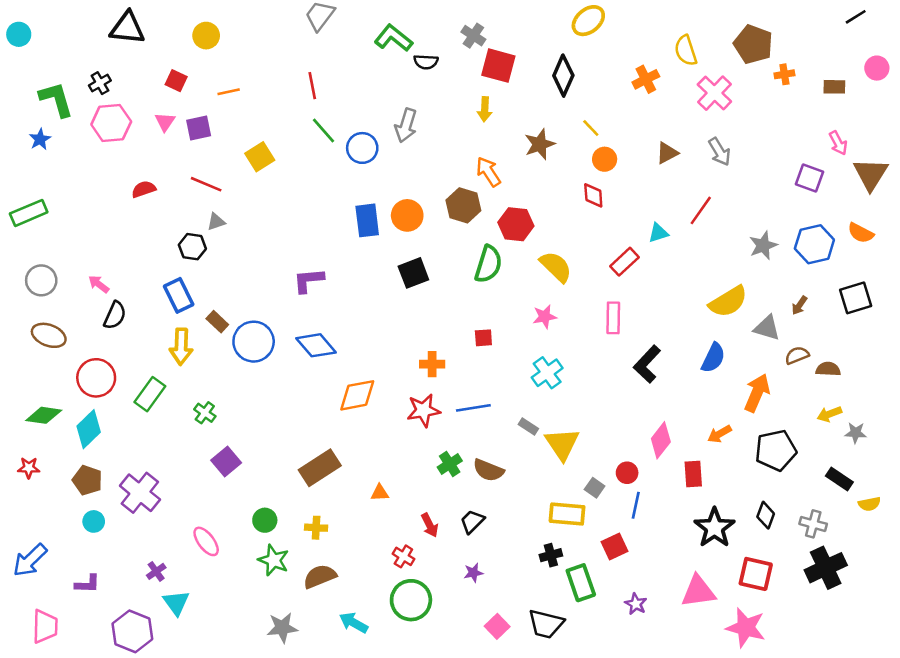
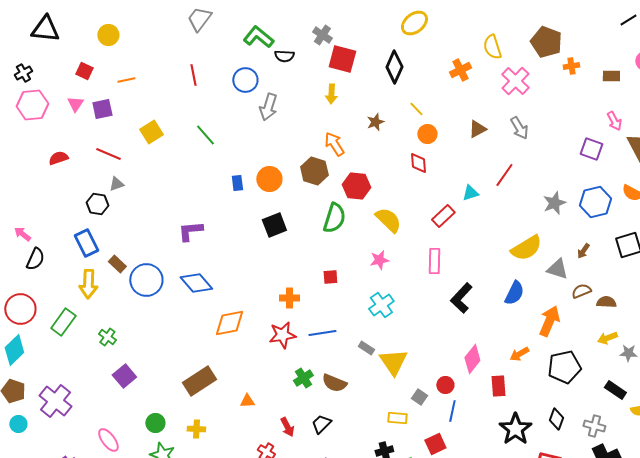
green line: (324, 130) -> (205, 135), moved
brown star: (540, 144) -> (375, 122), size x0.7
blue circle: (362, 148) -> (245, 80), moved
blue rectangle: (367, 220) -> (237, 183), size x0.6
yellow rectangle: (567, 514) -> (397, 418), size x0.7

